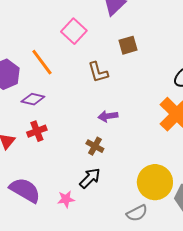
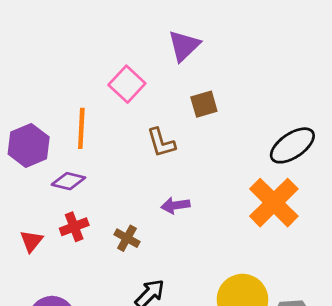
orange line: (42, 62) -> (81, 128), turned 40
brown cross: (95, 146) -> (127, 238), moved

